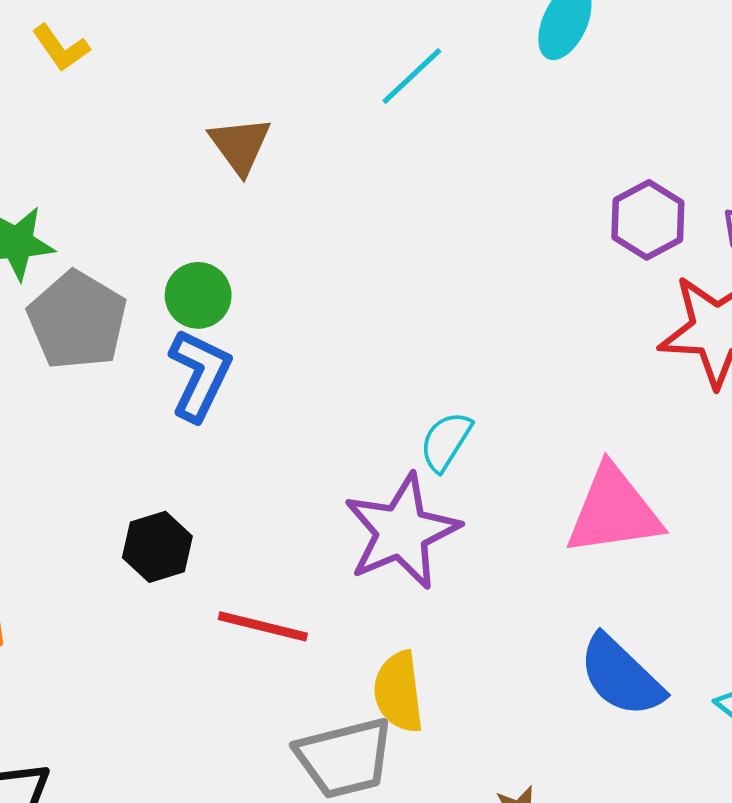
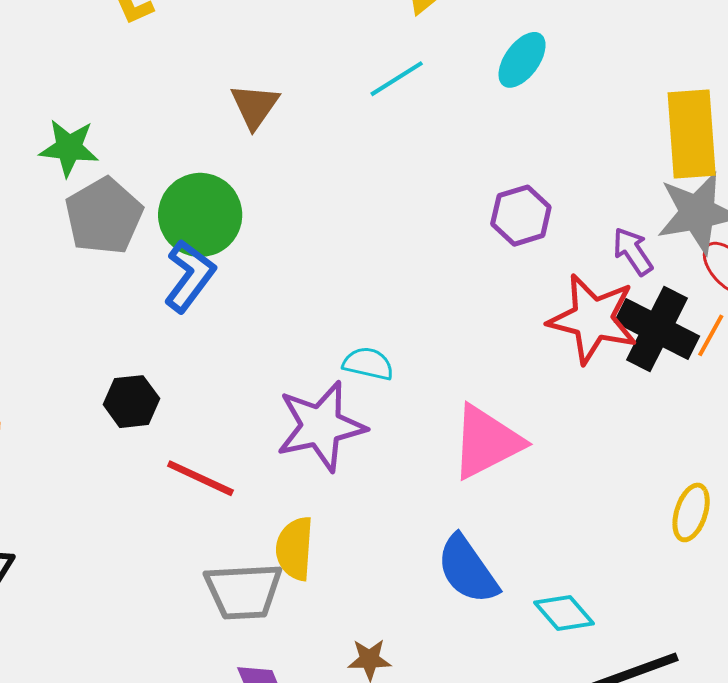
purple hexagon: (648, 220) -> (521, 216), moved
green circle: (198, 295) -> (200, 215), size x1.6
cyan semicircle: (446, 441) -> (368, 364), turned 60
pink triangle: (614, 511) -> (486, 442), turned -30

